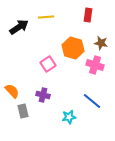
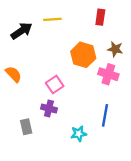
pink square: (48, 64) -> (55, 84), moved
orange semicircle: (12, 91) -> (14, 74), moved
blue line: (92, 101) -> (105, 115), turned 60

